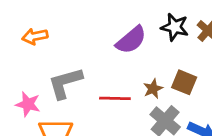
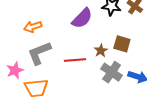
orange arrow: (35, 36) -> (33, 27), moved
pink star: (28, 104) -> (15, 70), turned -30

